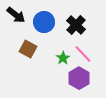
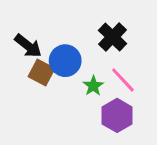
black arrow: (16, 15) -> (28, 46), moved
blue circle: (44, 22) -> (65, 61), moved

